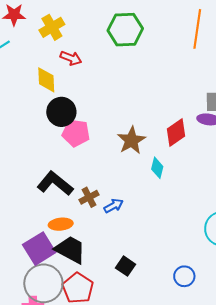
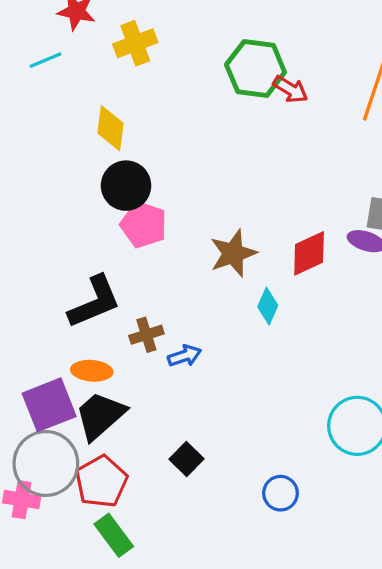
red arrow: (71, 58) -> (290, 89), moved
black L-shape: (55, 183) -> (94, 302), turned 108
black trapezoid: (70, 250) -> (100, 416), turned -80

